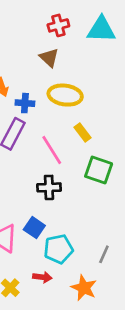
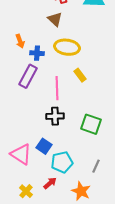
pink line: (52, 150) -> (57, 88), turned 30
green square: (99, 170) -> (91, 124), moved
red arrow: (42, 277) -> (50, 183), turned -48

